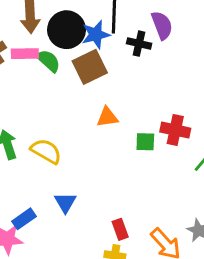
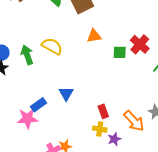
red cross: (175, 130) -> (140, 44), turned 30
yellow semicircle: (46, 151) -> (52, 46), moved

